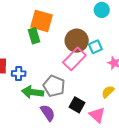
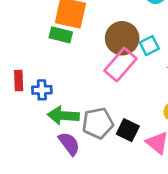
green rectangle: (34, 36) -> (61, 35), turned -56
gray pentagon: (54, 86) -> (98, 123), moved, turned -30
purple semicircle: (48, 113) -> (69, 144), moved

